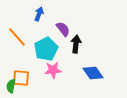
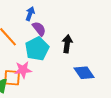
purple semicircle: (63, 29) -> (39, 29), moved
pink star: (53, 70) -> (23, 70), moved

